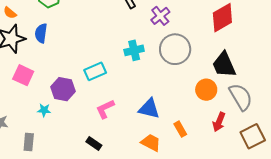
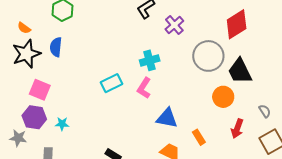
gray circle: (175, 49) -> (208, 56), moved
purple hexagon: (63, 89) -> (34, 117), moved
gray semicircle: (241, 97) -> (265, 111), moved, size x0.5
pink L-shape: (105, 109) -> (144, 88), moved, turned -30

